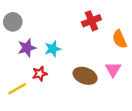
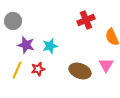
purple star: (27, 48) -> (26, 45), turned 30
yellow line: (17, 89) -> (17, 70), moved, turned -36

